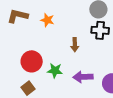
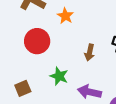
red circle: (32, 61) -> (37, 41), moved

